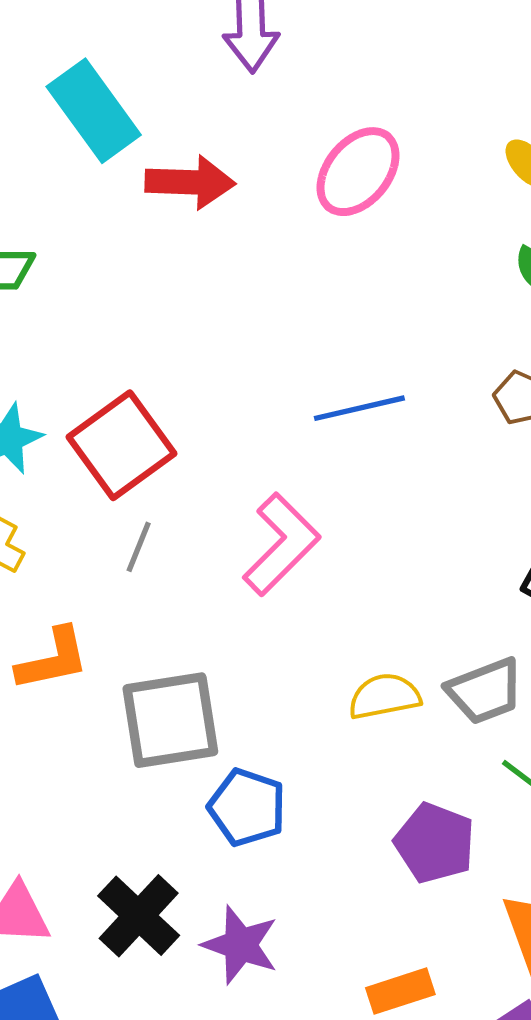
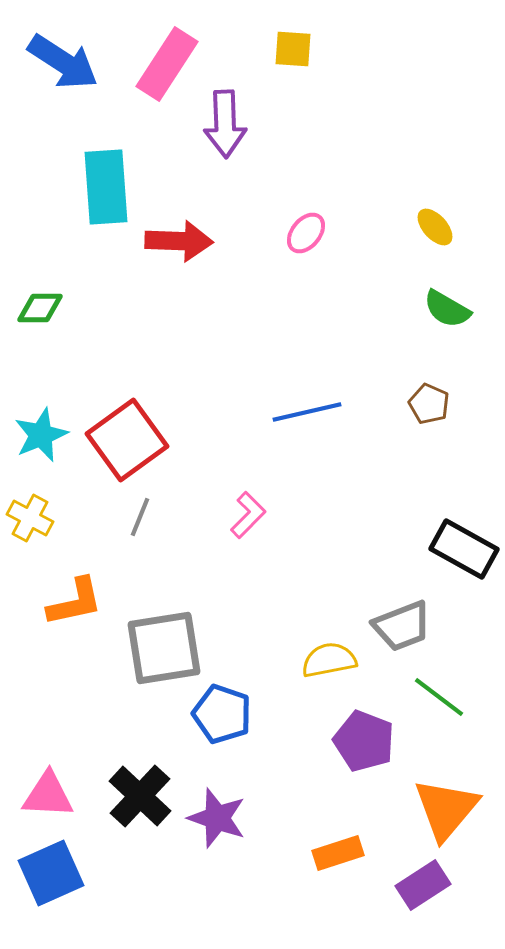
cyan rectangle: (94, 111) -> (106, 187), turned 32
pink ellipse: (358, 172) -> (306, 233), size x0.6
pink L-shape: (281, 544) -> (248, 515), size x0.6
yellow semicircle: (384, 696) -> (329, 660), moved

